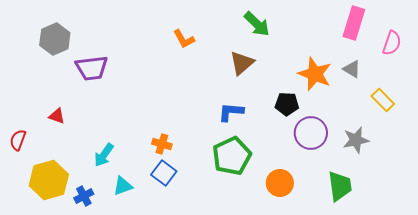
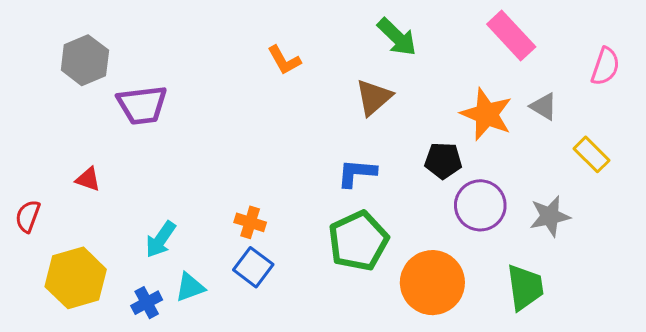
pink rectangle: (354, 23) -> (511, 36), moved, turned -60
orange circle: (280, 183) -> (432, 283), size x1.5
blue cross: (84, 196) -> (147, 303), moved

